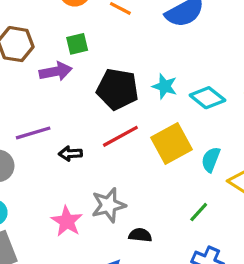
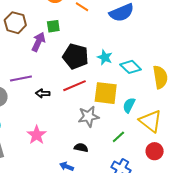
purple arrow: (56, 71) -> (38, 42), turned -60
yellow square: (172, 144) -> (106, 93), turned 30
gray star: (109, 205) -> (88, 116), moved

